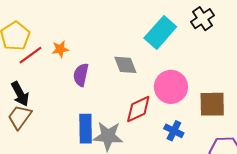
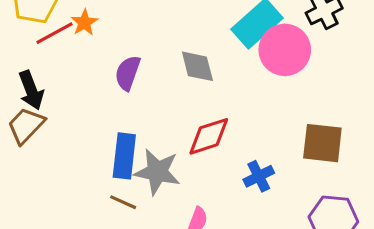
orange star: (60, 49) -> (84, 23), moved, turned -30
pink circle: (171, 87) -> (285, 50), moved
blue cross: (174, 131) -> (259, 176), turned 30

